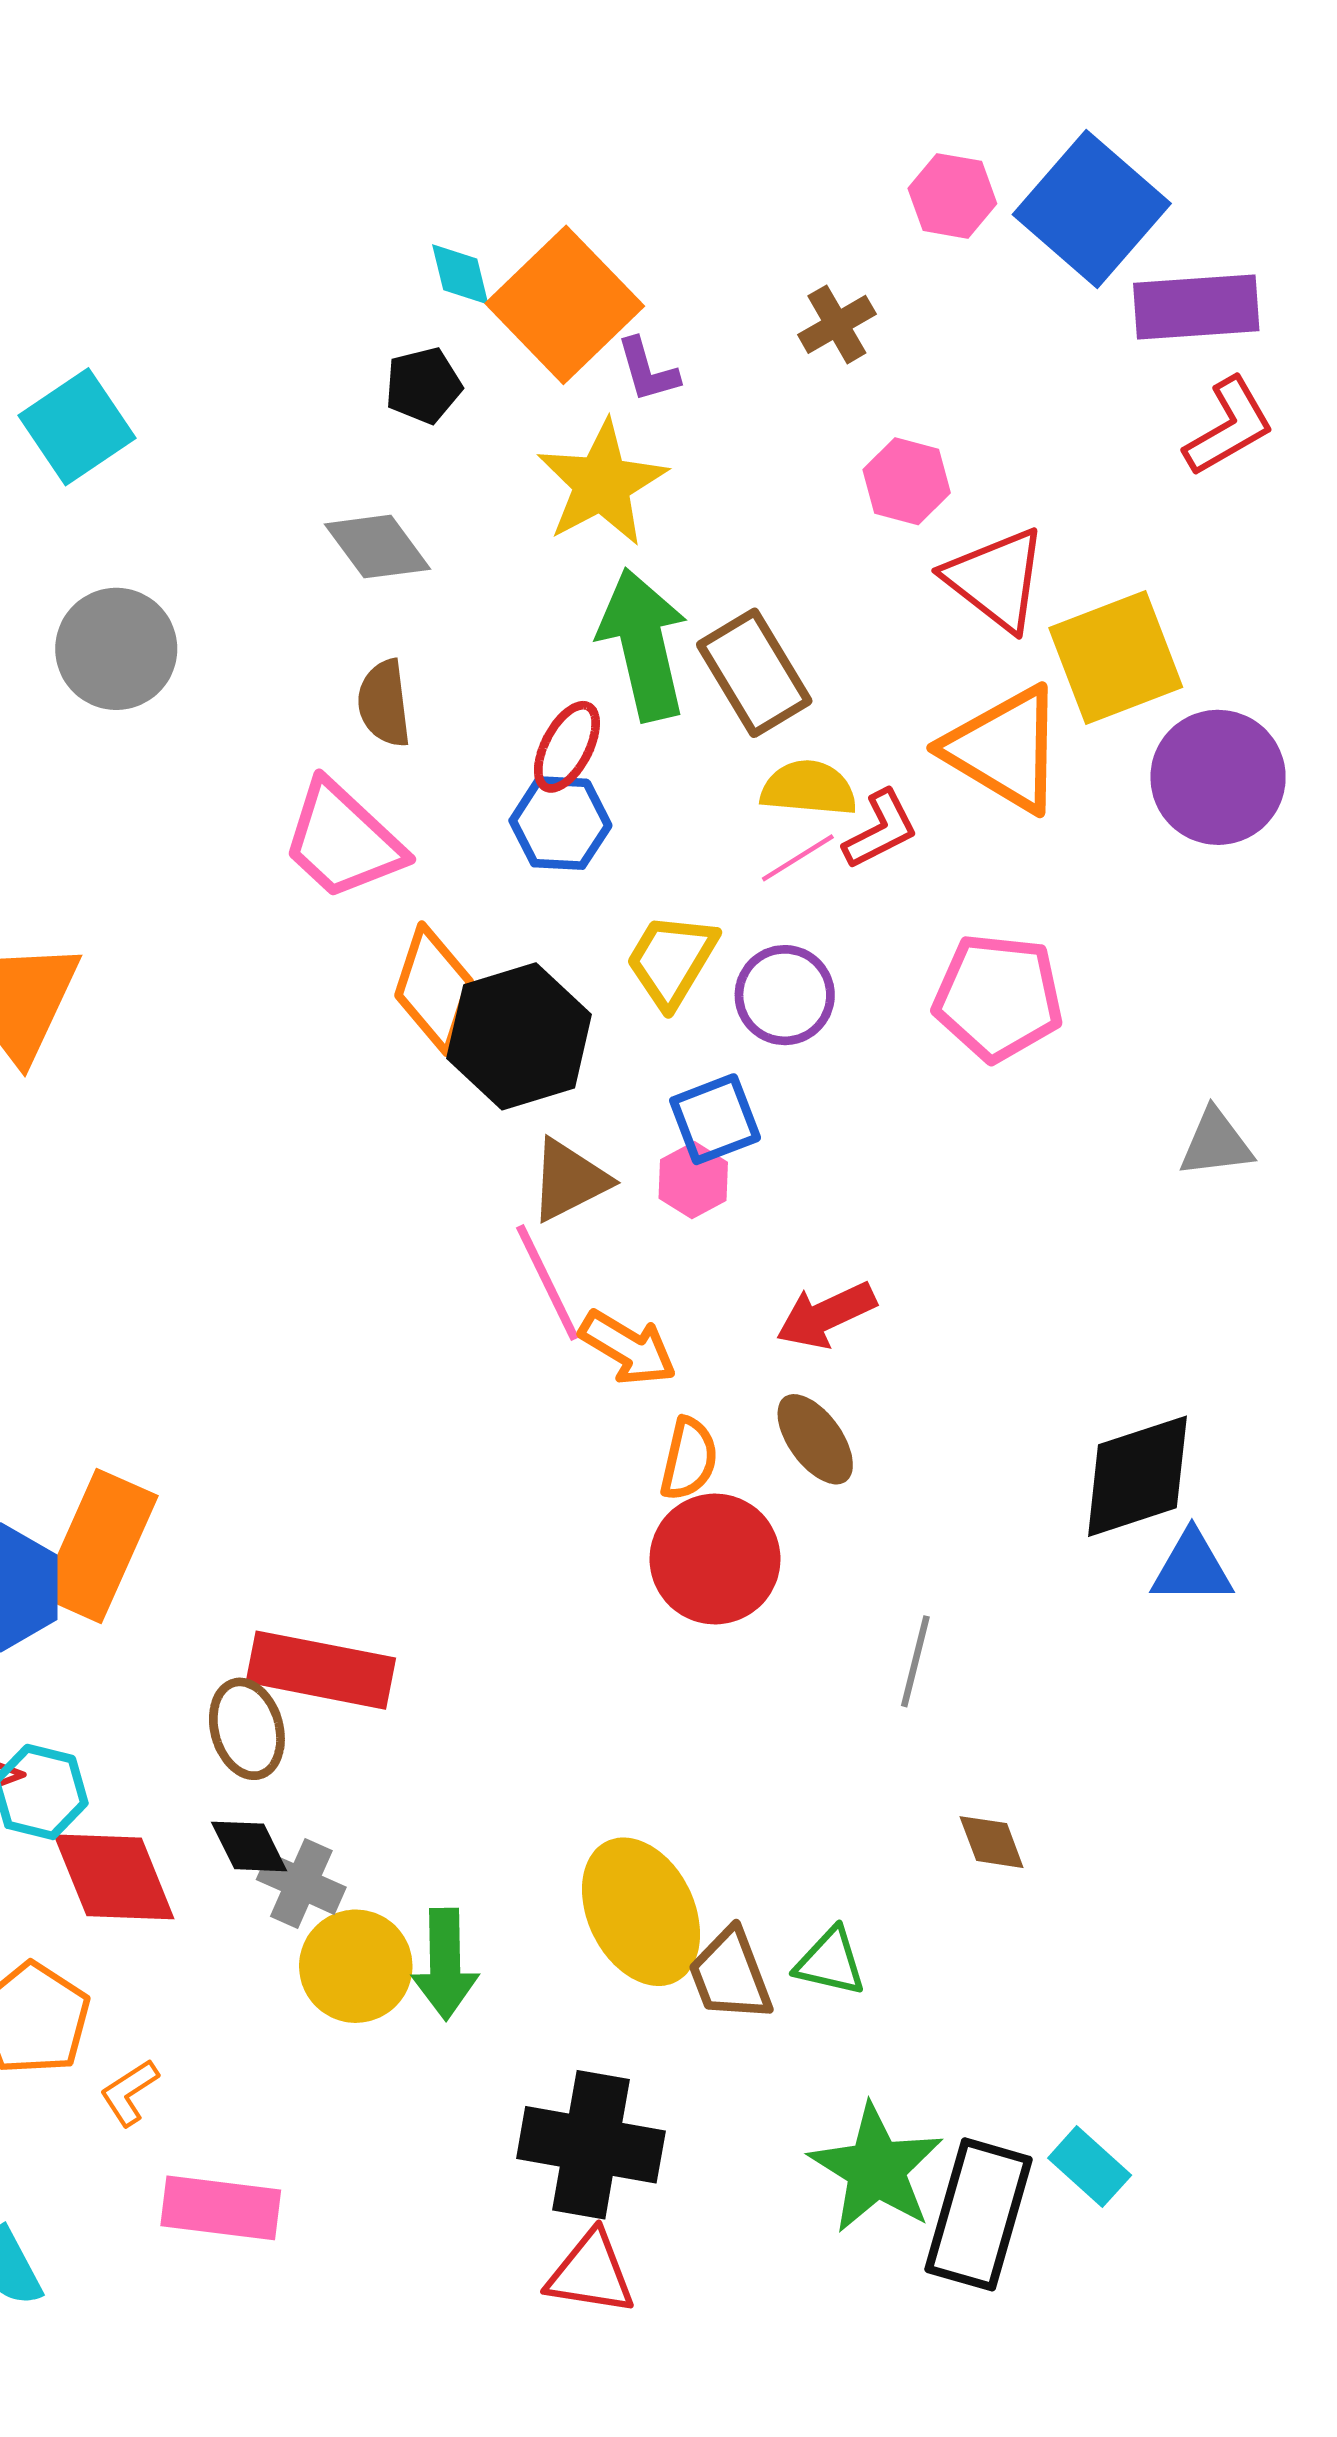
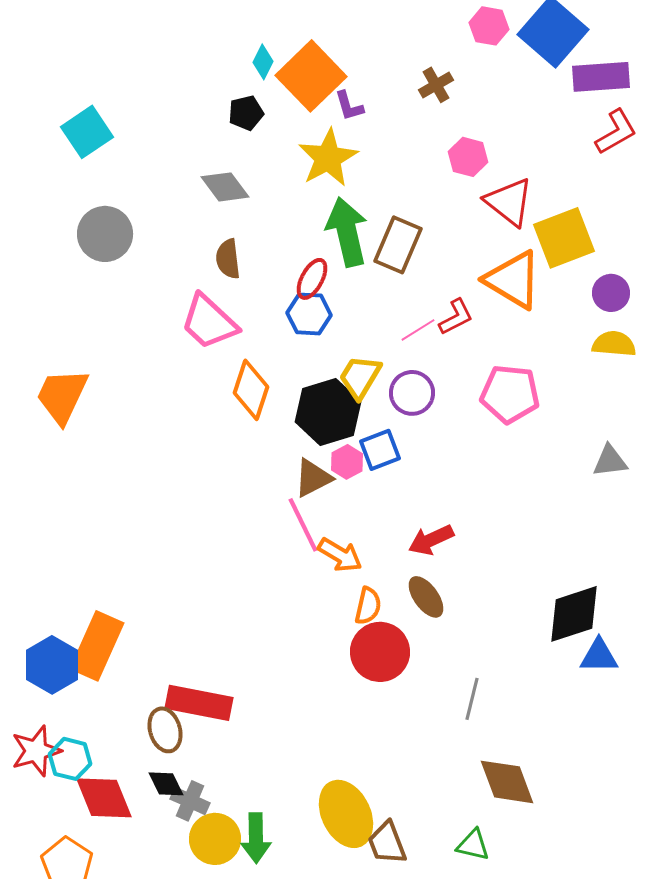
cyan diamond: (460, 274) -> (263, 62), turned 40
brown rectangle: (754, 673) -> (398, 245), turned 54
purple circle: (1218, 777) -> (611, 293), size x0.6
yellow semicircle: (809, 788) -> (614, 344), moved
black hexagon: (519, 1036) -> (328, 412), moved
pink hexagon: (693, 1180) -> (347, 462), moved
brown diamond: (992, 1842) -> (507, 782), size x1.8
green triangle: (830, 1962) -> (473, 845), moved

